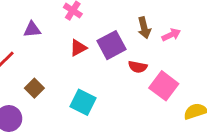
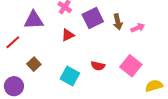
purple triangle: (32, 29) -> (34, 20), size x1.5
purple square: (111, 45) -> (93, 18), moved
red semicircle: (138, 67) -> (98, 66), moved

